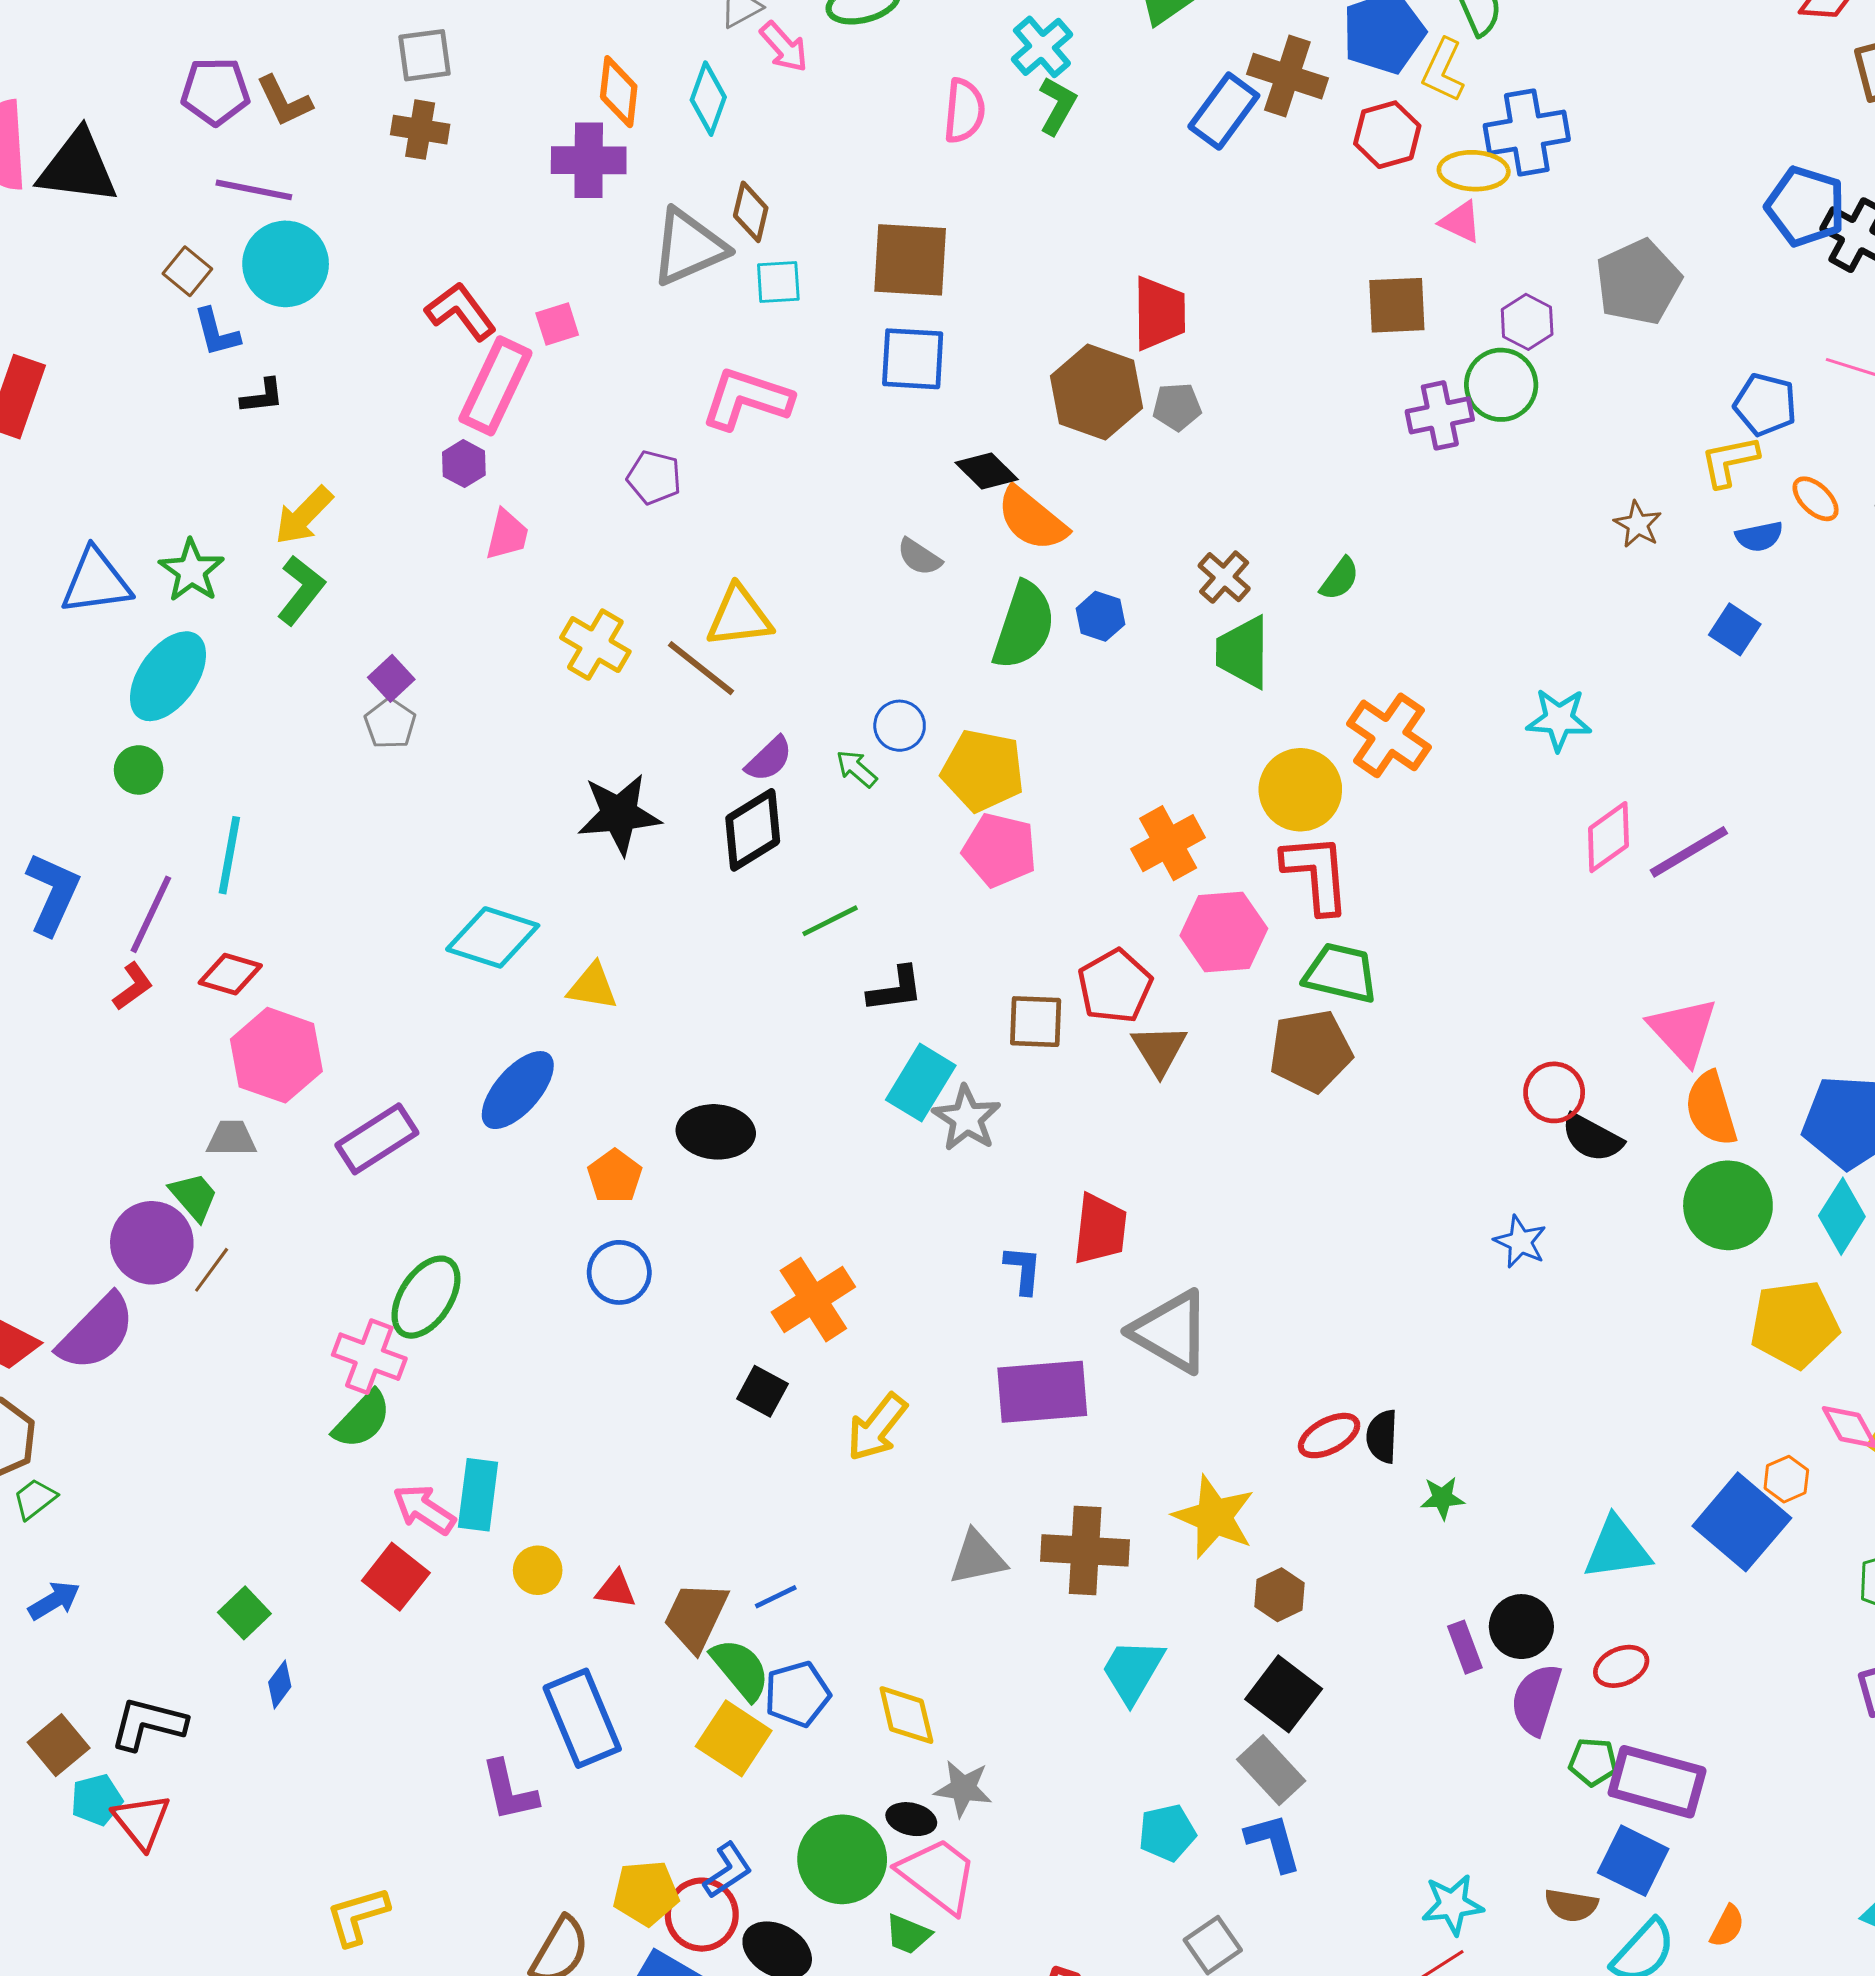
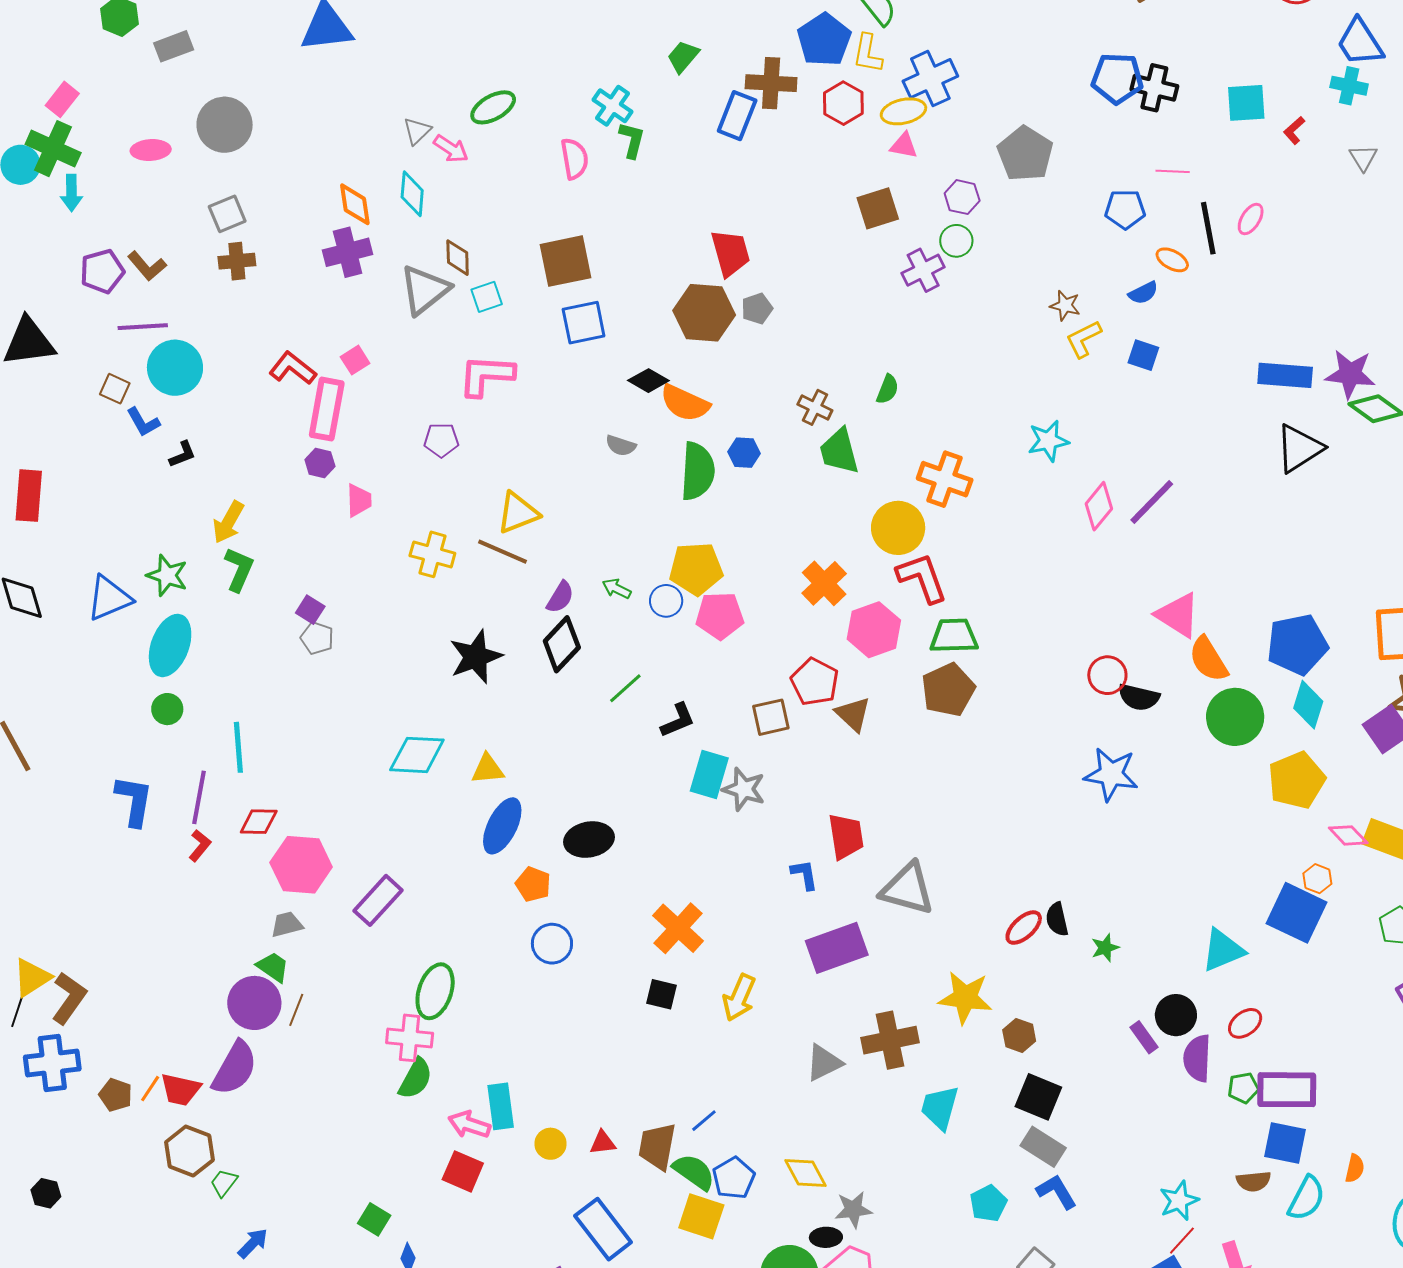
green circle: (1501, 385) -> (956, 241), size x0.7
yellow L-shape: (1729, 461) -> (1084, 339), moved
blue circle: (900, 726) -> (666, 601), moved
blue ellipse: (518, 1090) -> (502, 826), moved
blue star: (1520, 1242) -> (1111, 774), size x1.6

